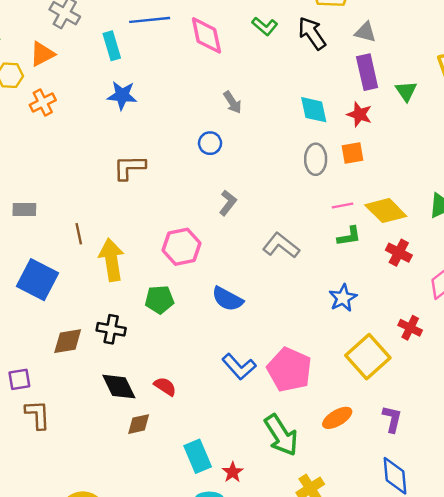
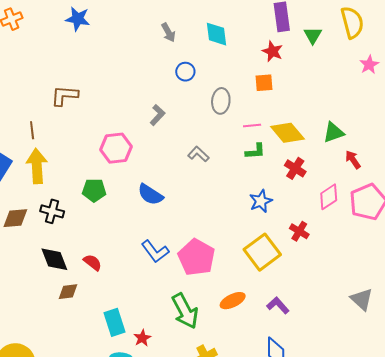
cyan diamond: (314, 110) -> (217, 34), moved
blue circle: (210, 143) -> (185, 72), moved
gray ellipse: (316, 159) -> (221, 101), moved
brown L-shape: (129, 167) -> (64, 96), moved
gray L-shape: (281, 245) -> (198, 154), size x0.7
yellow arrow: (111, 260) -> (37, 166), moved
blue star: (343, 298) -> (261, 201), moved
purple L-shape: (392, 419) -> (278, 305), turned -60

